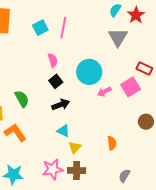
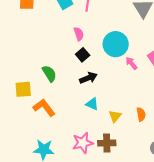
pink arrow: (104, 92) -> (131, 63), turned 80
yellow triangle: (75, 147) -> (115, 116), moved

